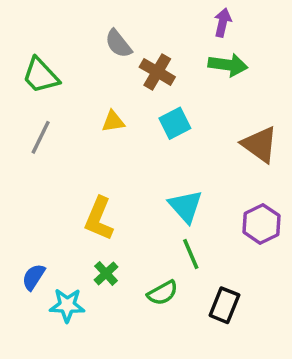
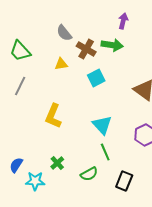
green arrow: (228, 65) -> (112, 45), moved
yellow triangle: (113, 121) -> (61, 64), moved
yellow L-shape: (99, 219) -> (53, 116), moved

